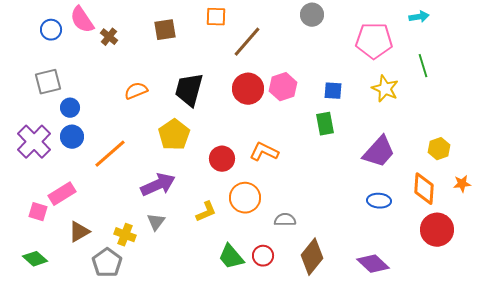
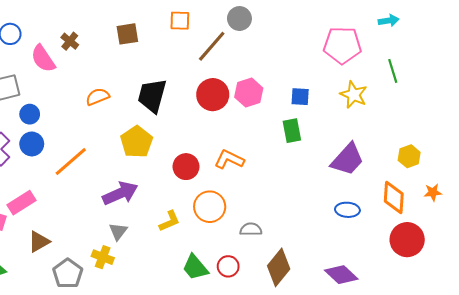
gray circle: (312, 15) -> (239, 19), moved
pink semicircle: (82, 20) -> (43, 59), moved
yellow cross: (125, 235) -> (103, 257), moved

